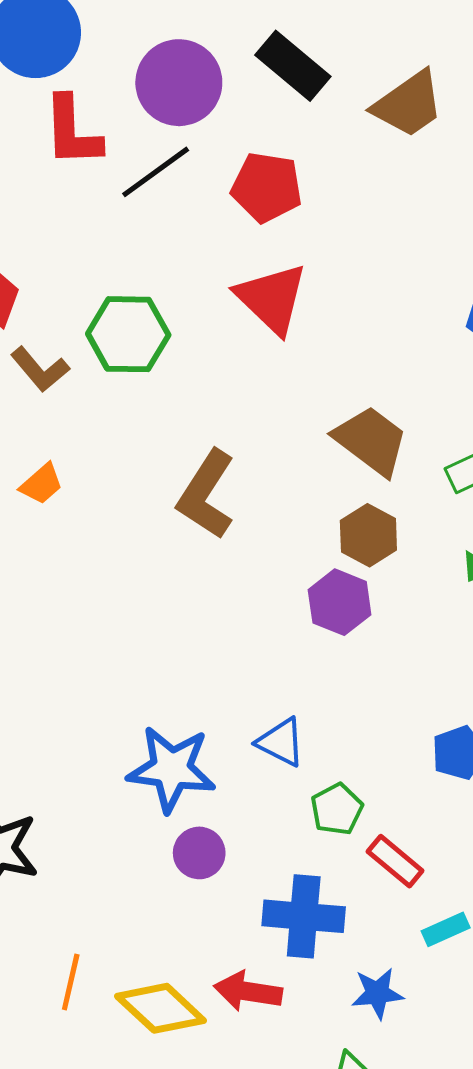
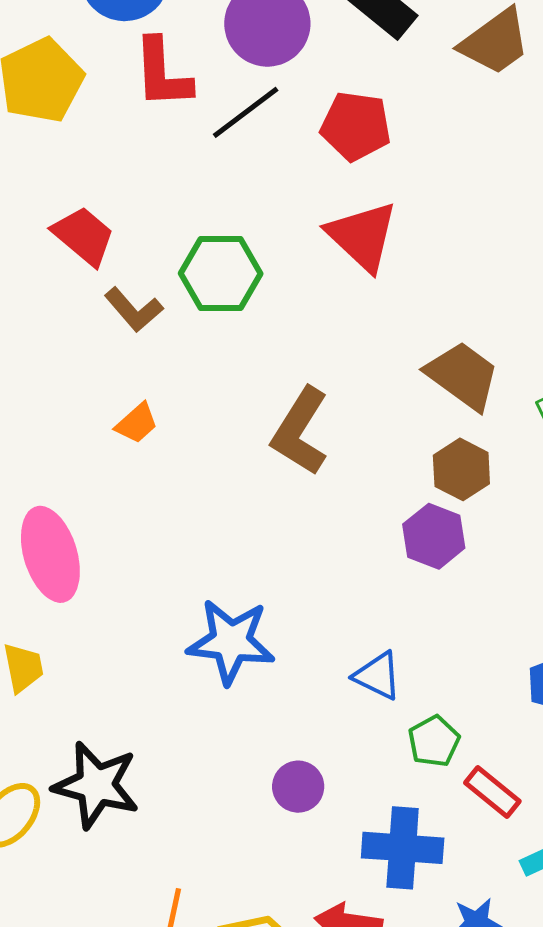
blue star: (171, 769) -> (231, 642), moved

